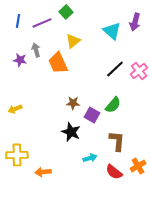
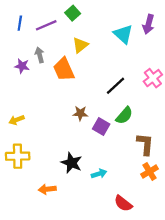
black line: (115, 69) -> (115, 86), moved
black star: (71, 132) -> (71, 163), moved
brown L-shape: (117, 141) -> (145, 144), moved
yellow cross: (17, 155) -> (18, 156), moved
orange cross: (138, 166) -> (150, 172), moved
red semicircle: (114, 172) -> (123, 203), moved

